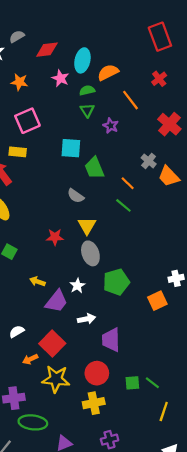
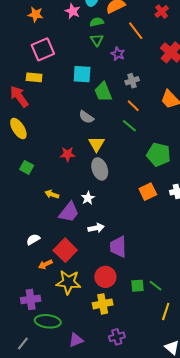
gray cross: (149, 161) -> (132, 81), moved, turned 32
green pentagon: (116, 282) -> (159, 155), moved, turned 30
orange square: (157, 301) -> (148, 192), moved

